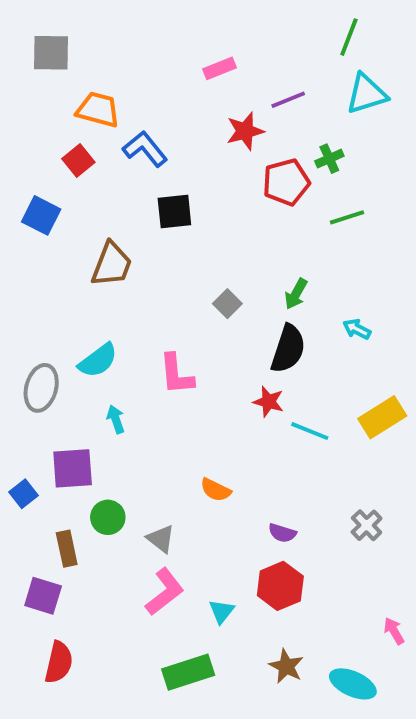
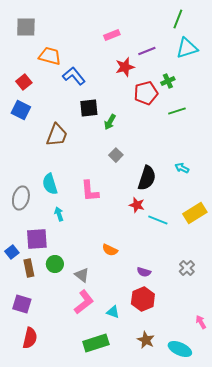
red square: (78, 161) -> (24, 82), moved
green arrow: (296, 294) -> (110, 122), moved
cyan semicircle: (98, 360) -> (50, 184), turned 110
brown rectangle: (67, 549) -> (29, 268), moved
cyan triangle: (222, 611) -> (113, 312), turned -48

